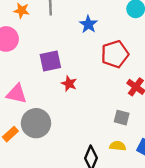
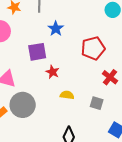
blue star: (88, 24) -> (56, 29), moved
yellow semicircle: (118, 146) -> (67, 95), moved

